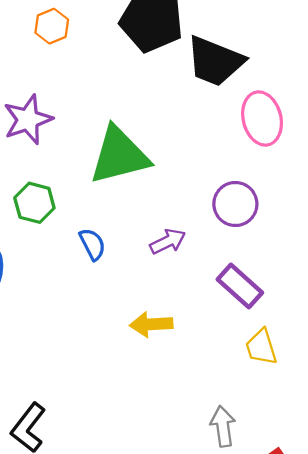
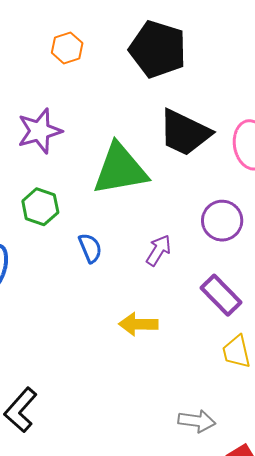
black trapezoid: (215, 61) -> (185, 133), moved
purple arrow: (168, 241) -> (159, 250), turned -36
gray arrow: (223, 426) -> (197, 421), turned 102

